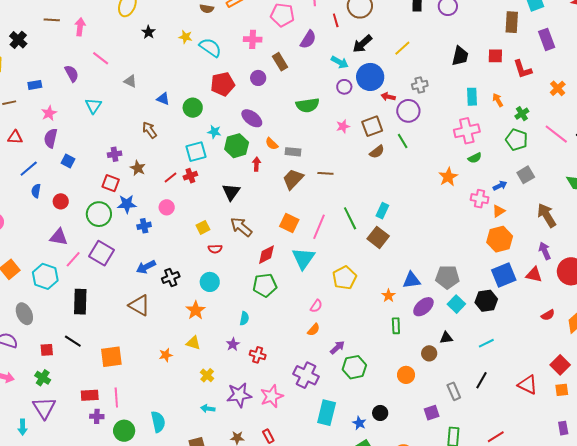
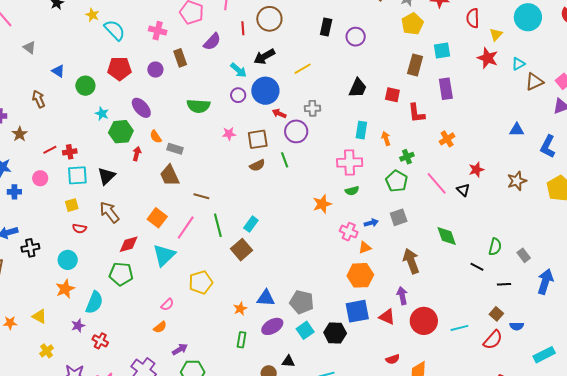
cyan square: (196, 152) -> (77, 175), moved
brown line: (325, 173) -> (201, 196), moved
brown trapezoid: (293, 179) -> (170, 175), turned -80
orange star: (196, 310) -> (65, 289), moved
cyan semicircle: (244, 318) -> (94, 302), size x1.6

